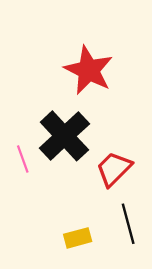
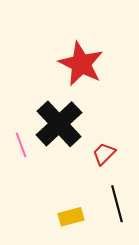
red trapezoid: (114, 169) -> (104, 154), size x0.7

